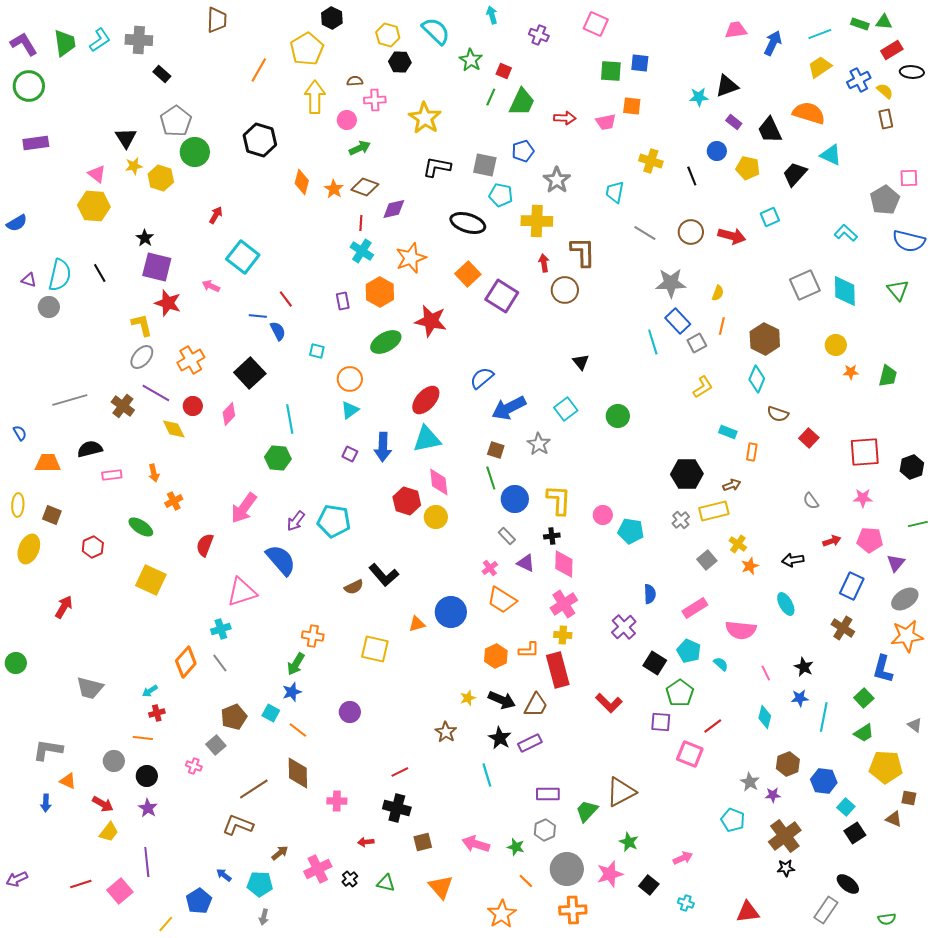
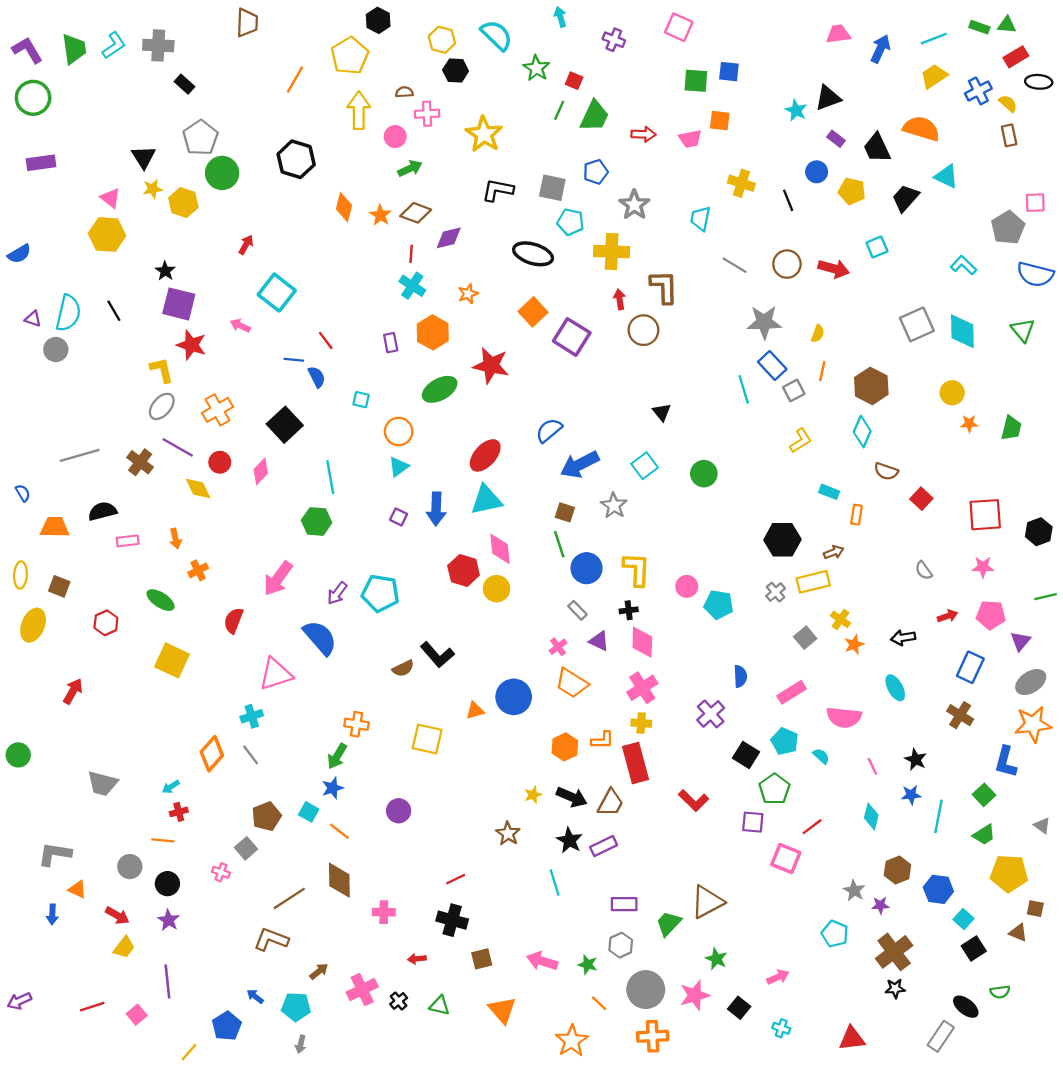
cyan star: (699, 97) -> (796, 110), turned 30
orange star: (411, 258) -> (468, 294), size x0.6
pink square: (120, 891) -> (137, 1015), size x0.7
green semicircle: (887, 919) -> (1000, 992), moved

